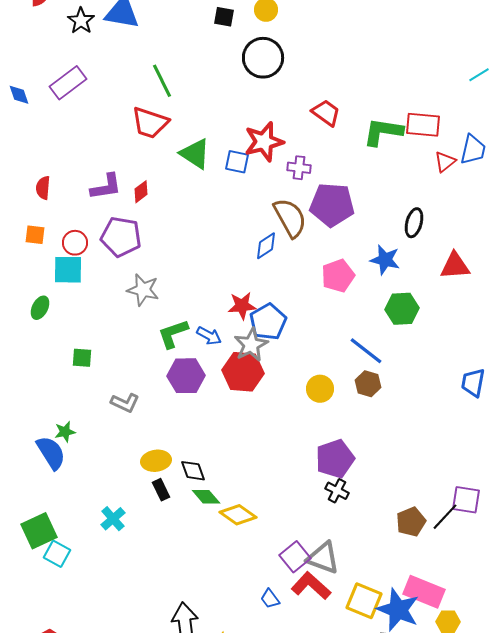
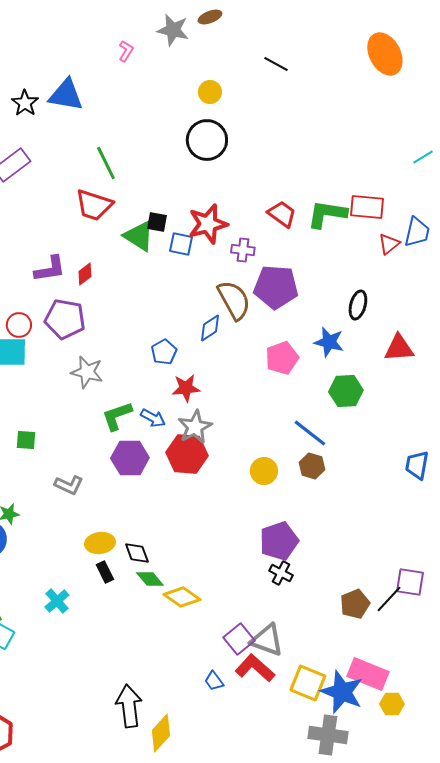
black square: (224, 17) -> (157, 222), moved
red trapezoid: (326, 113) -> (282, 214), moved
blue pentagon: (268, 322) -> (164, 352), moved, size x0.7

